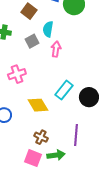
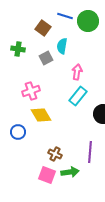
pink arrow: (56, 49) -> (77, 72), moved
cyan rectangle: (64, 90) -> (78, 96), moved
yellow diamond: (38, 105) -> (41, 115), moved

